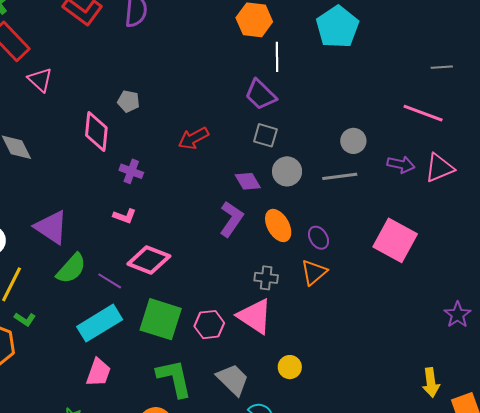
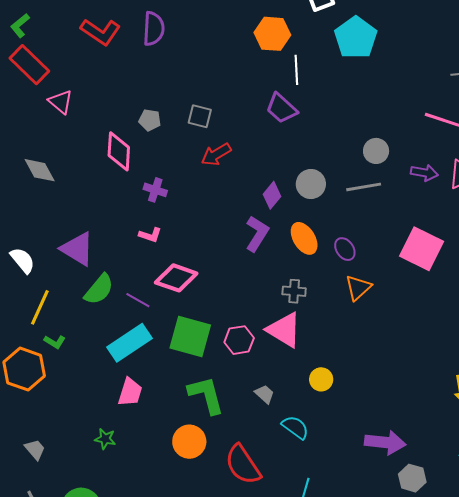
gray square: (265, 135) -> (200, 116), moved
purple diamond: (248, 181) -> (272, 195), turned 72
orange triangle: (314, 272) -> (358, 288), moved
gray trapezoid: (233, 380) -> (265, 394), size x0.6

